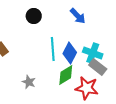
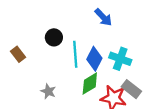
black circle: (34, 16) -> (54, 37), moved
gray rectangle: (98, 67) -> (131, 89), moved

